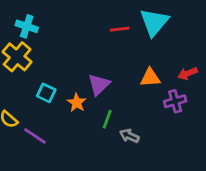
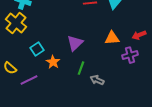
cyan square: (46, 93) -> (37, 49), turned 32
orange star: (77, 103) -> (53, 62), moved
purple line: (35, 136) -> (29, 80), turned -60

